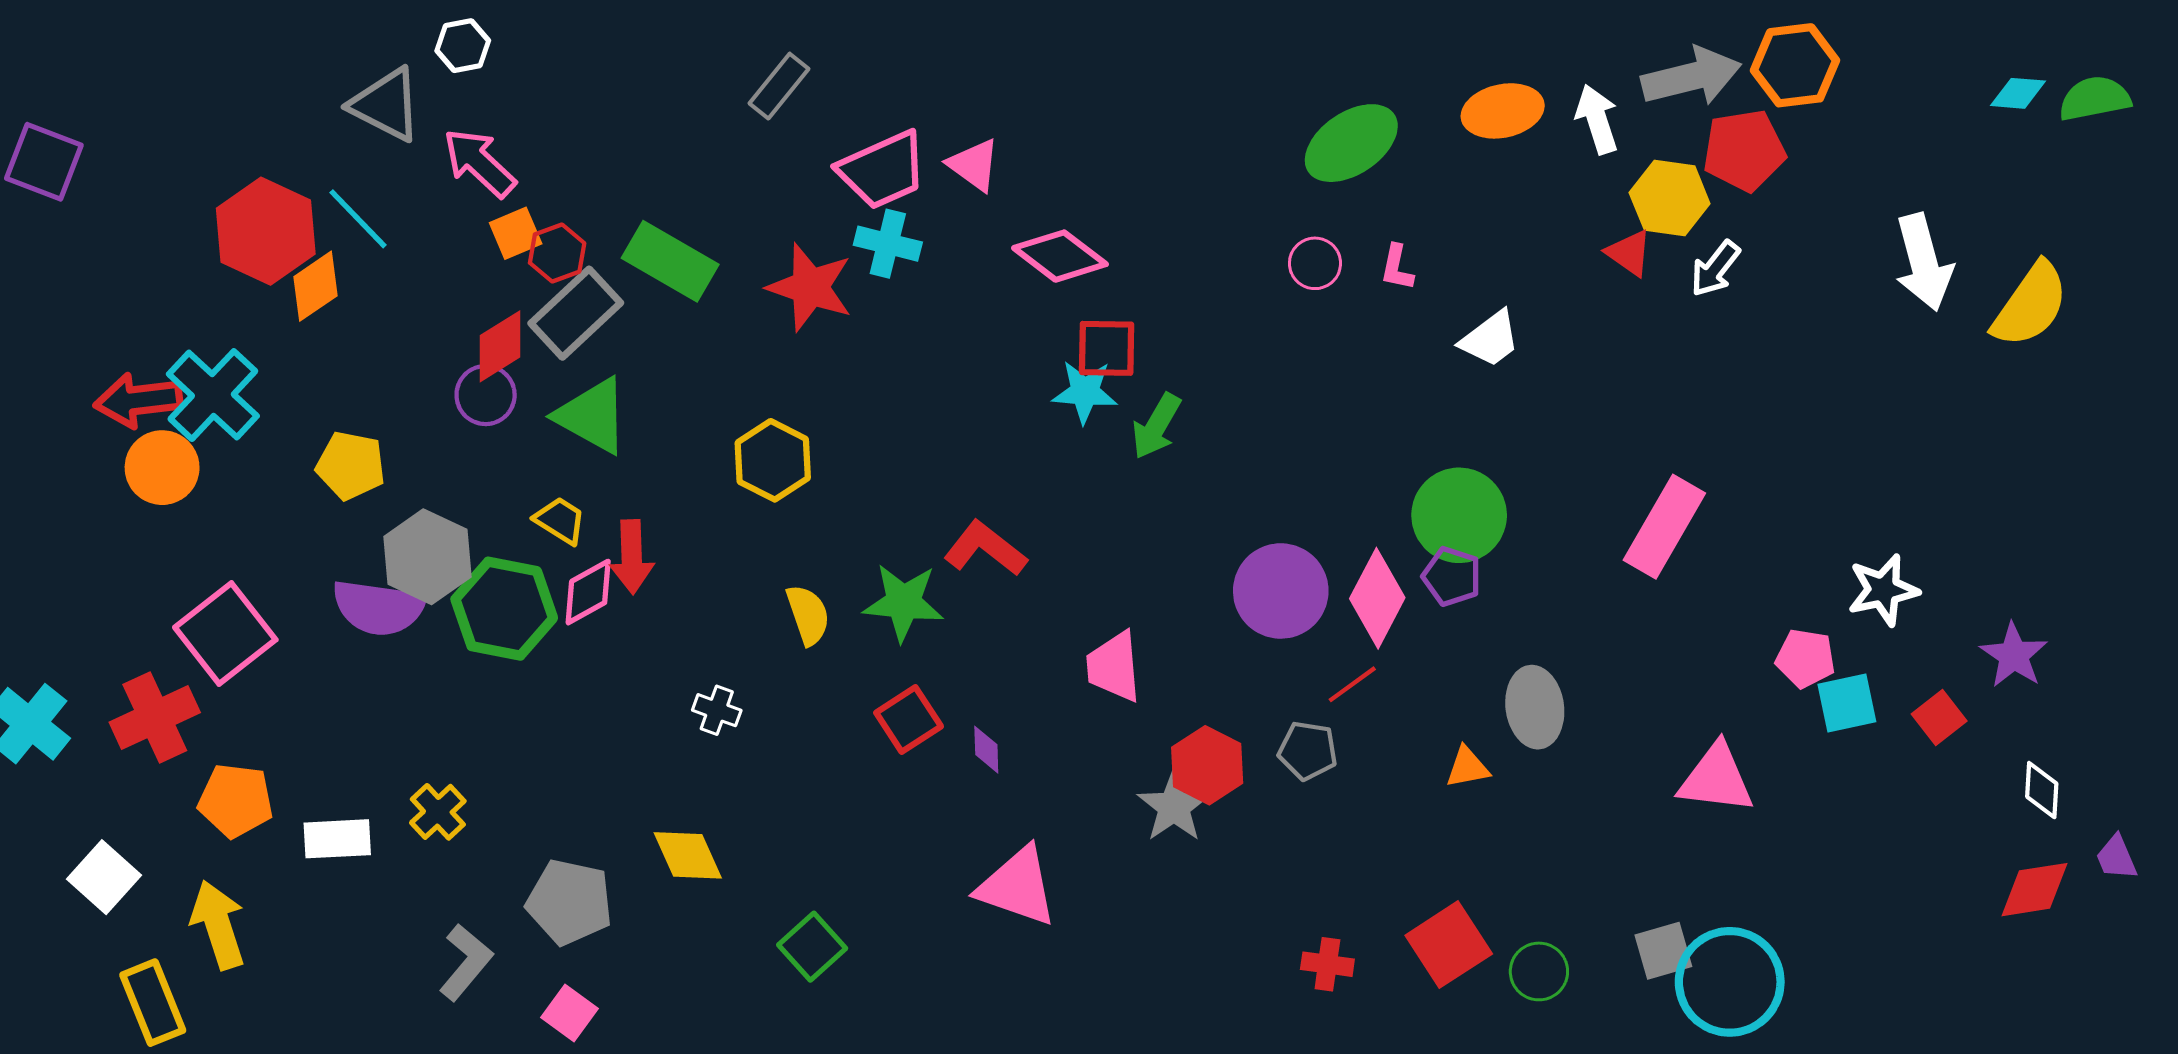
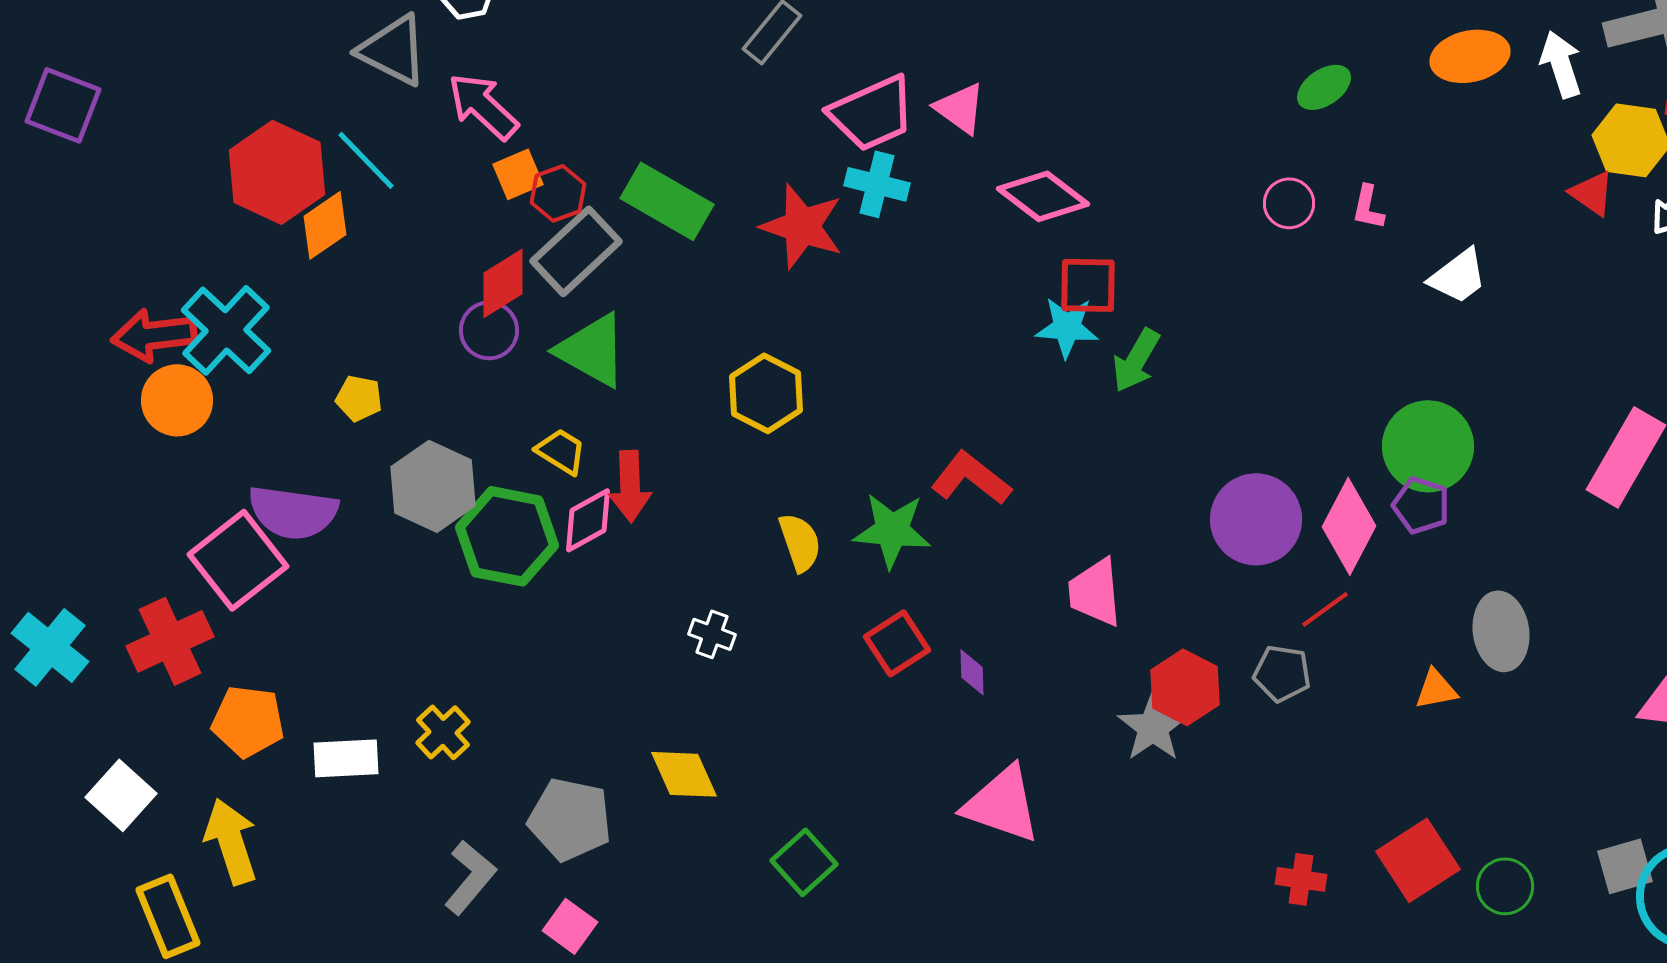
green ellipse: (1351, 143) -> (1324, 87), size x0.6
yellow pentagon: (351, 466) -> (359, 398), size x0.7
purple semicircle: (379, 608) -> (293, 512), moved

